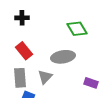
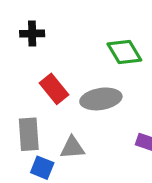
red rectangle: (24, 51) -> (54, 89), moved
gray triangle: (45, 77) -> (72, 148), moved, turned 42

